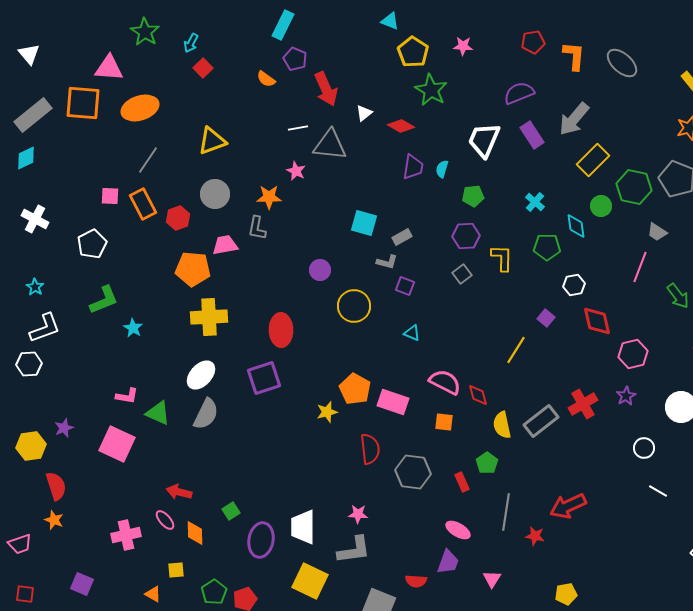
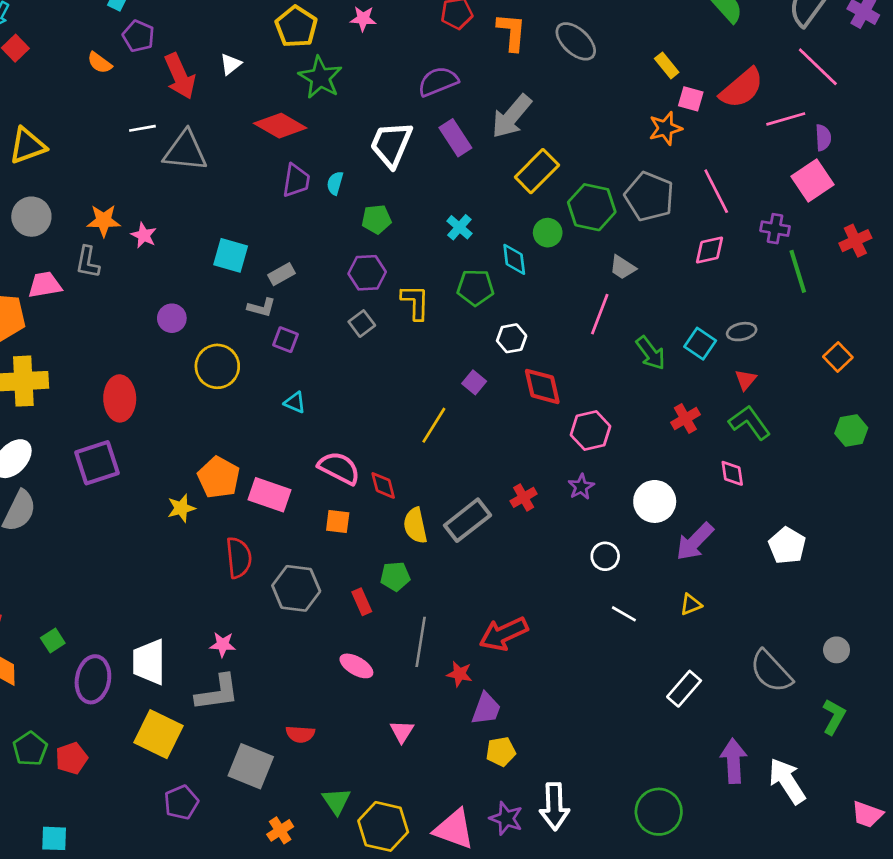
white triangle: (364, 113) -> (231, 64), moved
red diamond: (401, 126) -> (280, 126), size x1.4
pink star: (296, 171) -> (144, 235), moved
red cross: (583, 404) -> (524, 497), size x0.7
green pentagon: (487, 463) -> (395, 576), turned 30
purple trapezoid: (448, 562) -> (486, 709), moved

